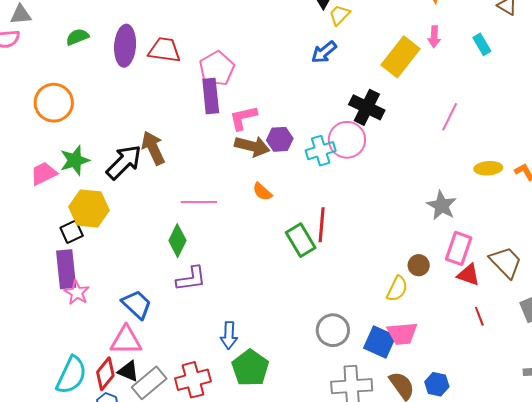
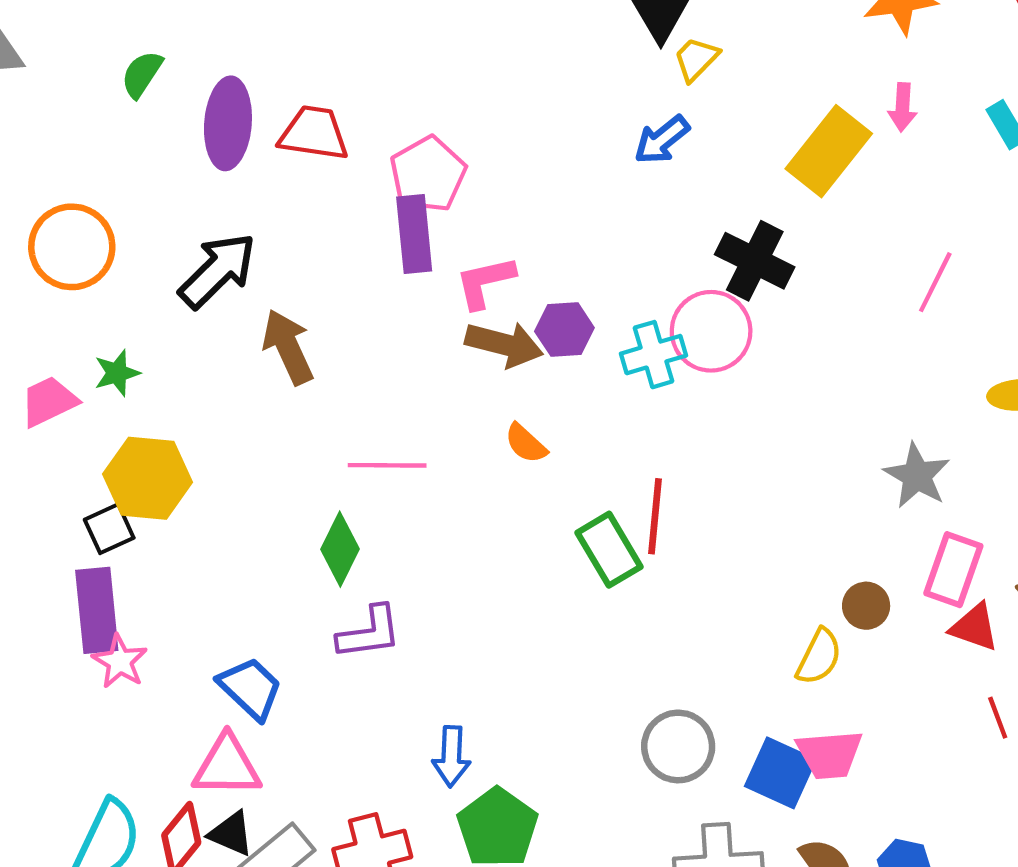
green semicircle: (77, 37) -> (142, 74), moved, turned -35
green star: (75, 160) -> (117, 373), size x0.7
black arrow: (124, 162) -> (218, 270), moved

